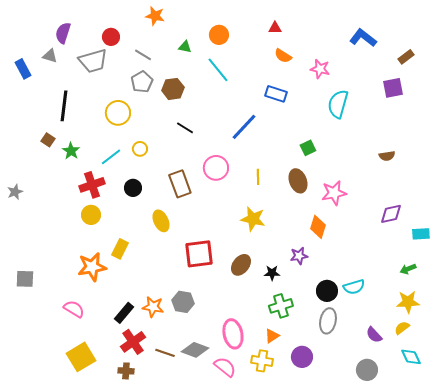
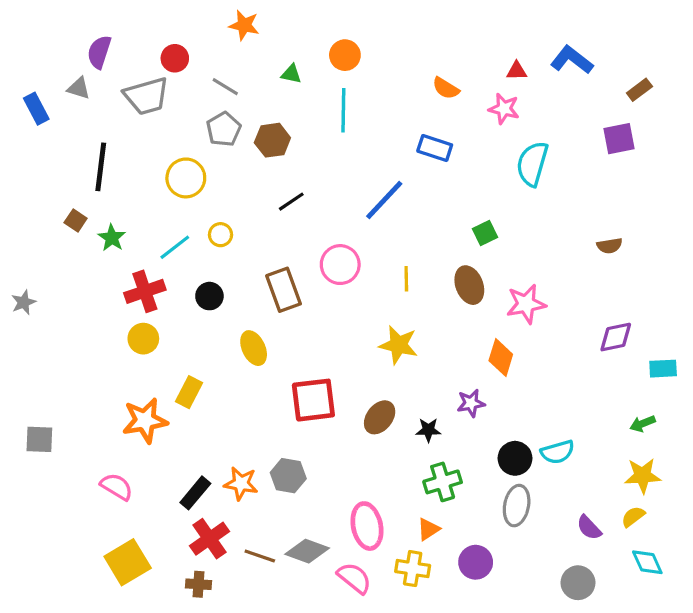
red triangle: (275, 28) -> (517, 71), moved
cyan line: (218, 70) -> (343, 110), turned 40
black line: (185, 128) -> (291, 202), turned -66

